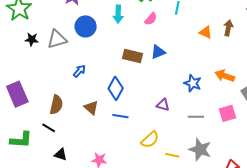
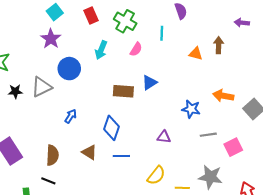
cyan arrow: (118, 14) -> (101, 50), turned 30
pink square: (227, 113) -> (233, 147), moved
gray line: (196, 117) -> (208, 135), moved

